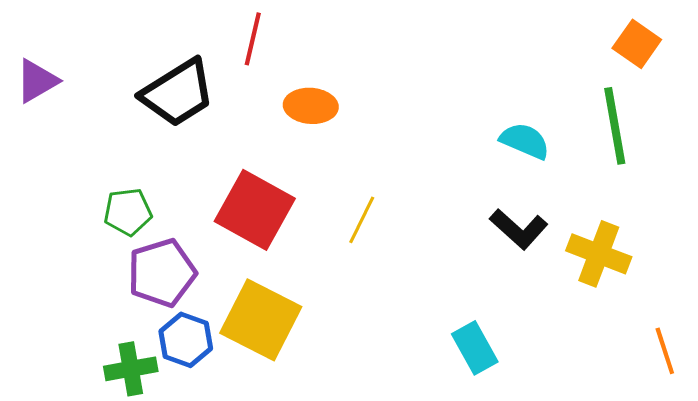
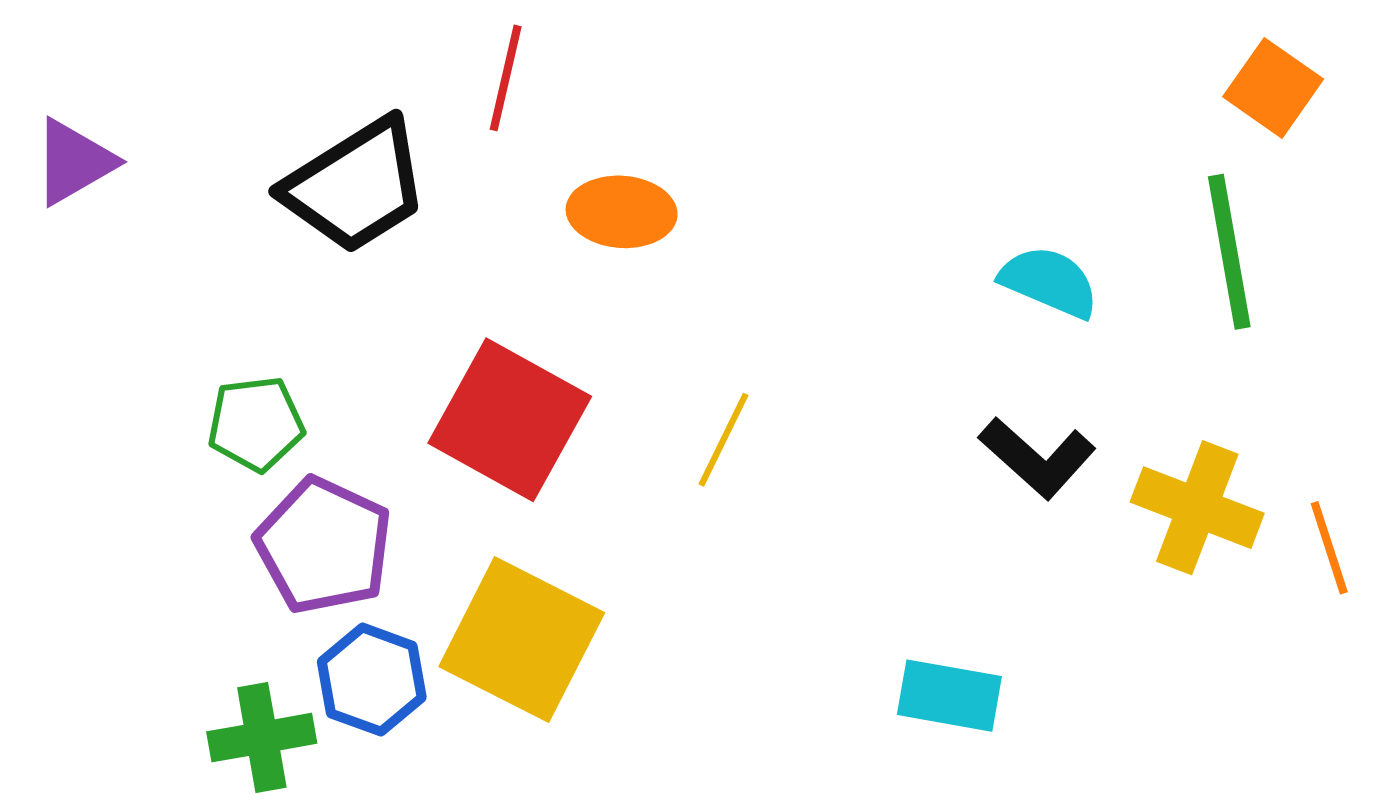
purple pentagon: (162, 273) -> (324, 546), turned -30
cyan rectangle: (475, 348) -> (949, 696), turned -51
orange line: (665, 351) -> (1329, 548), moved

